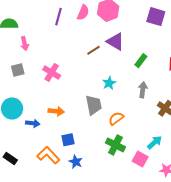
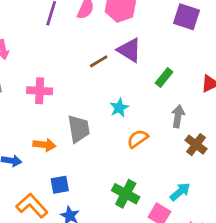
pink cross: (52, 72) -> (40, 91), turned -30
gray arrow: (143, 90) -> (178, 116), moved
gray trapezoid: (94, 105) -> (79, 129), moved
orange semicircle: (116, 118) -> (138, 139), moved

